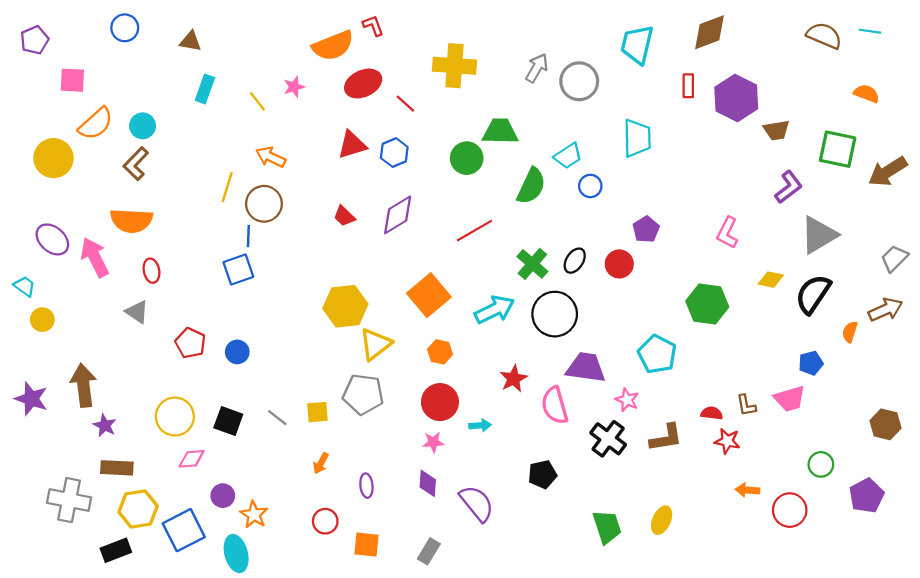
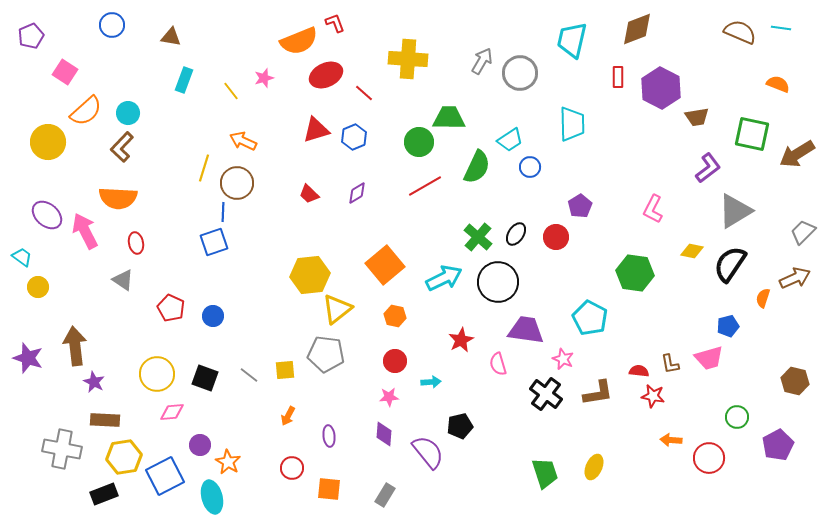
pink square: (72, 80) -> (65, 72), turned 30
purple diamond: (398, 215) -> (357, 193), size x0.6
red line: (474, 231) -> (425, 186), moved
red circle: (440, 402) -> (395, 361), size x0.7
pink semicircle: (555, 405) -> (498, 364), size x0.7
black pentagon: (542, 474) -> (460, 426), moved

